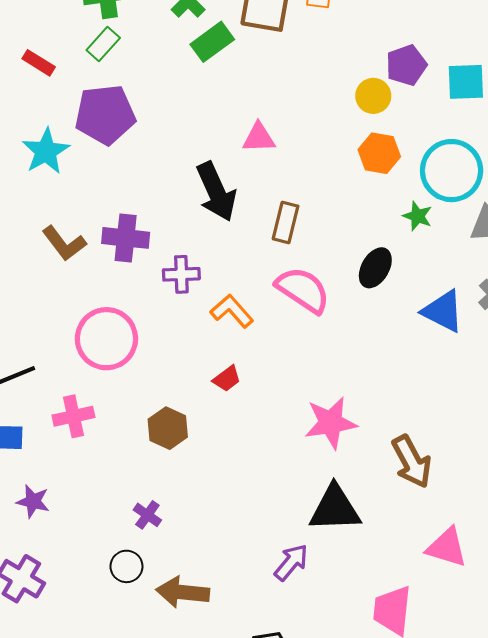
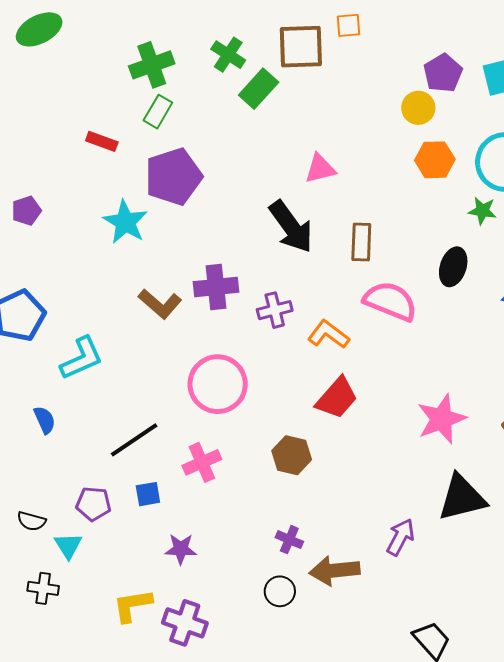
red trapezoid: (227, 379) -> (337, 398), size x1.6
purple arrow: (291, 562) -> (400, 537), moved
brown arrow: (183, 592) -> (335, 571), moved

